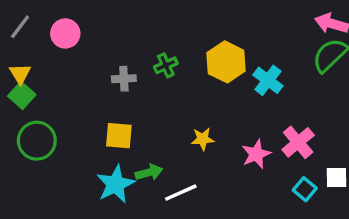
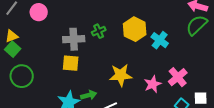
yellow triangle: (20, 74) -> (12, 36), turned 40
gray cross: (124, 79) -> (74, 39), size x1.5
yellow square: (119, 136) -> (71, 63), moved
yellow star: (203, 139) -> (121, 75), size x1.6

